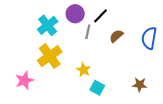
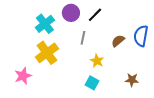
gray line: (88, 32) -> (83, 38), moved
brown semicircle: (116, 36) -> (118, 41), moved
yellow star: (84, 70) -> (97, 61), moved

